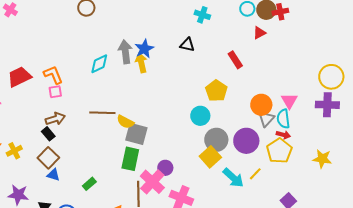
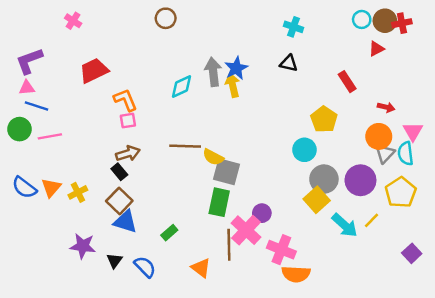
cyan cross: (202, 15) -> (294, 27), moved
red trapezoid: (19, 77) -> (94, 71), moved
red arrow: (283, 135) -> (386, 107), moved
blue triangle: (53, 175) -> (125, 222), size x1.5

